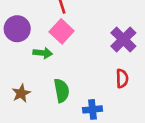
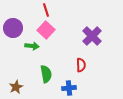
red semicircle: (122, 78) -> (81, 65), moved
brown star: (21, 93) -> (16, 87), moved

